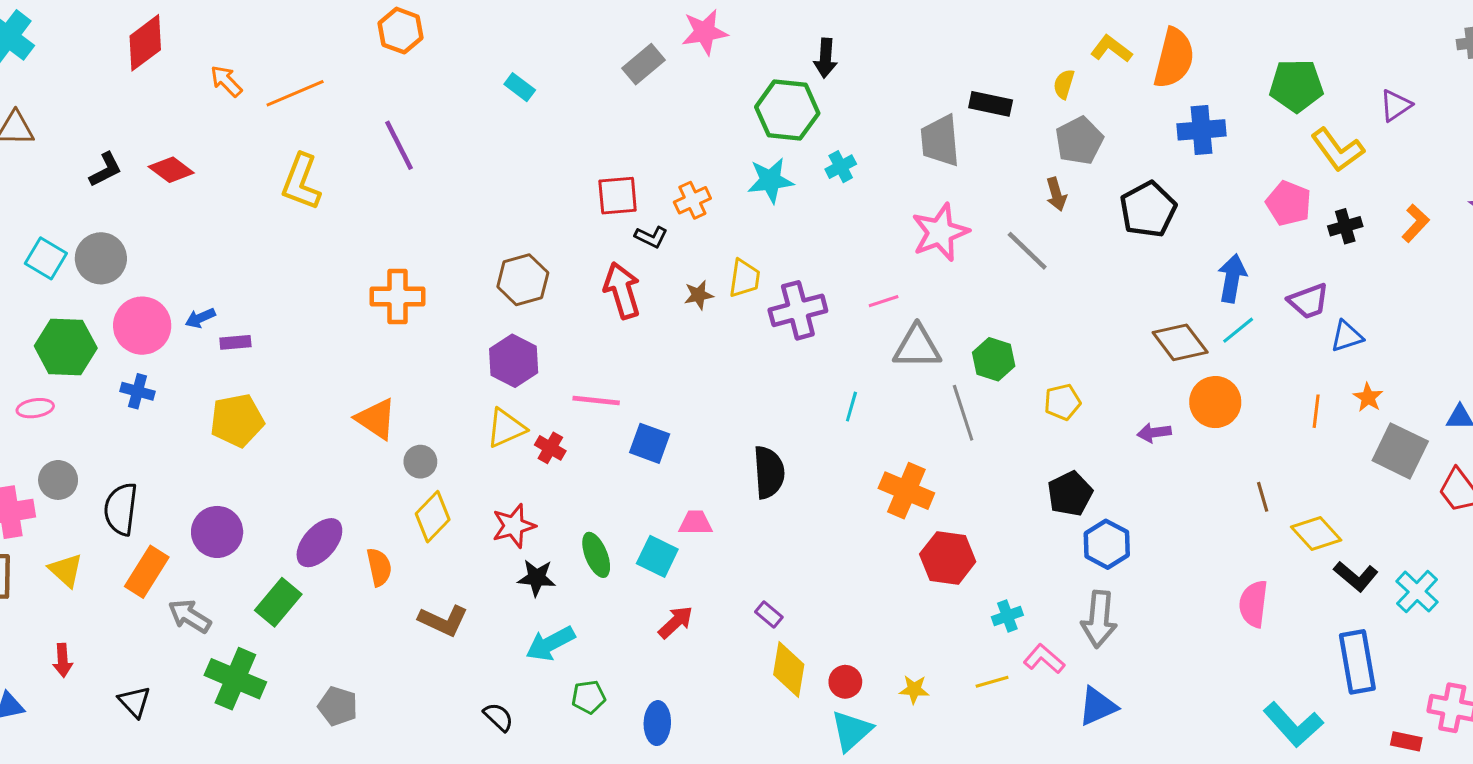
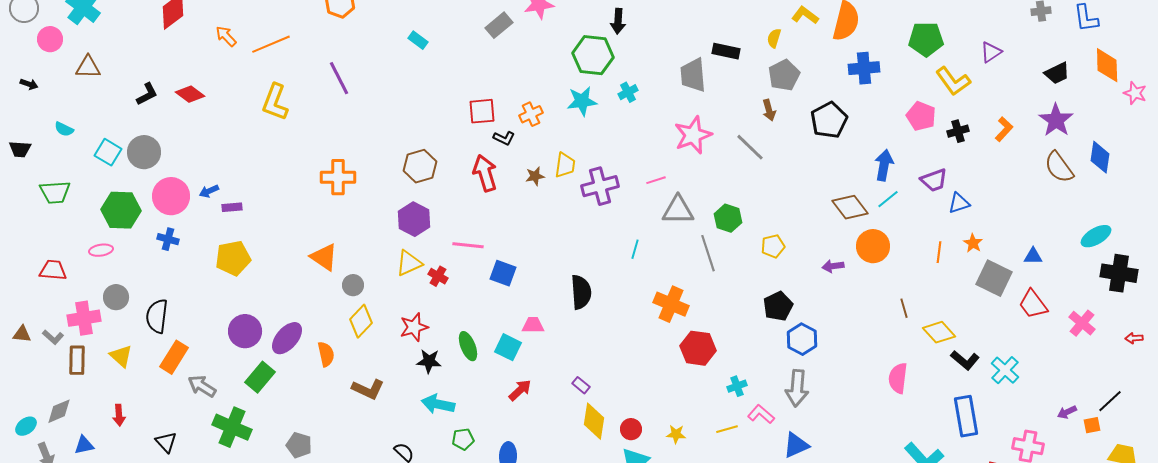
purple circle: (217, 532) -> (245, 331), moved
cyan arrow: (550, 644) -> (438, 404), turned 40

